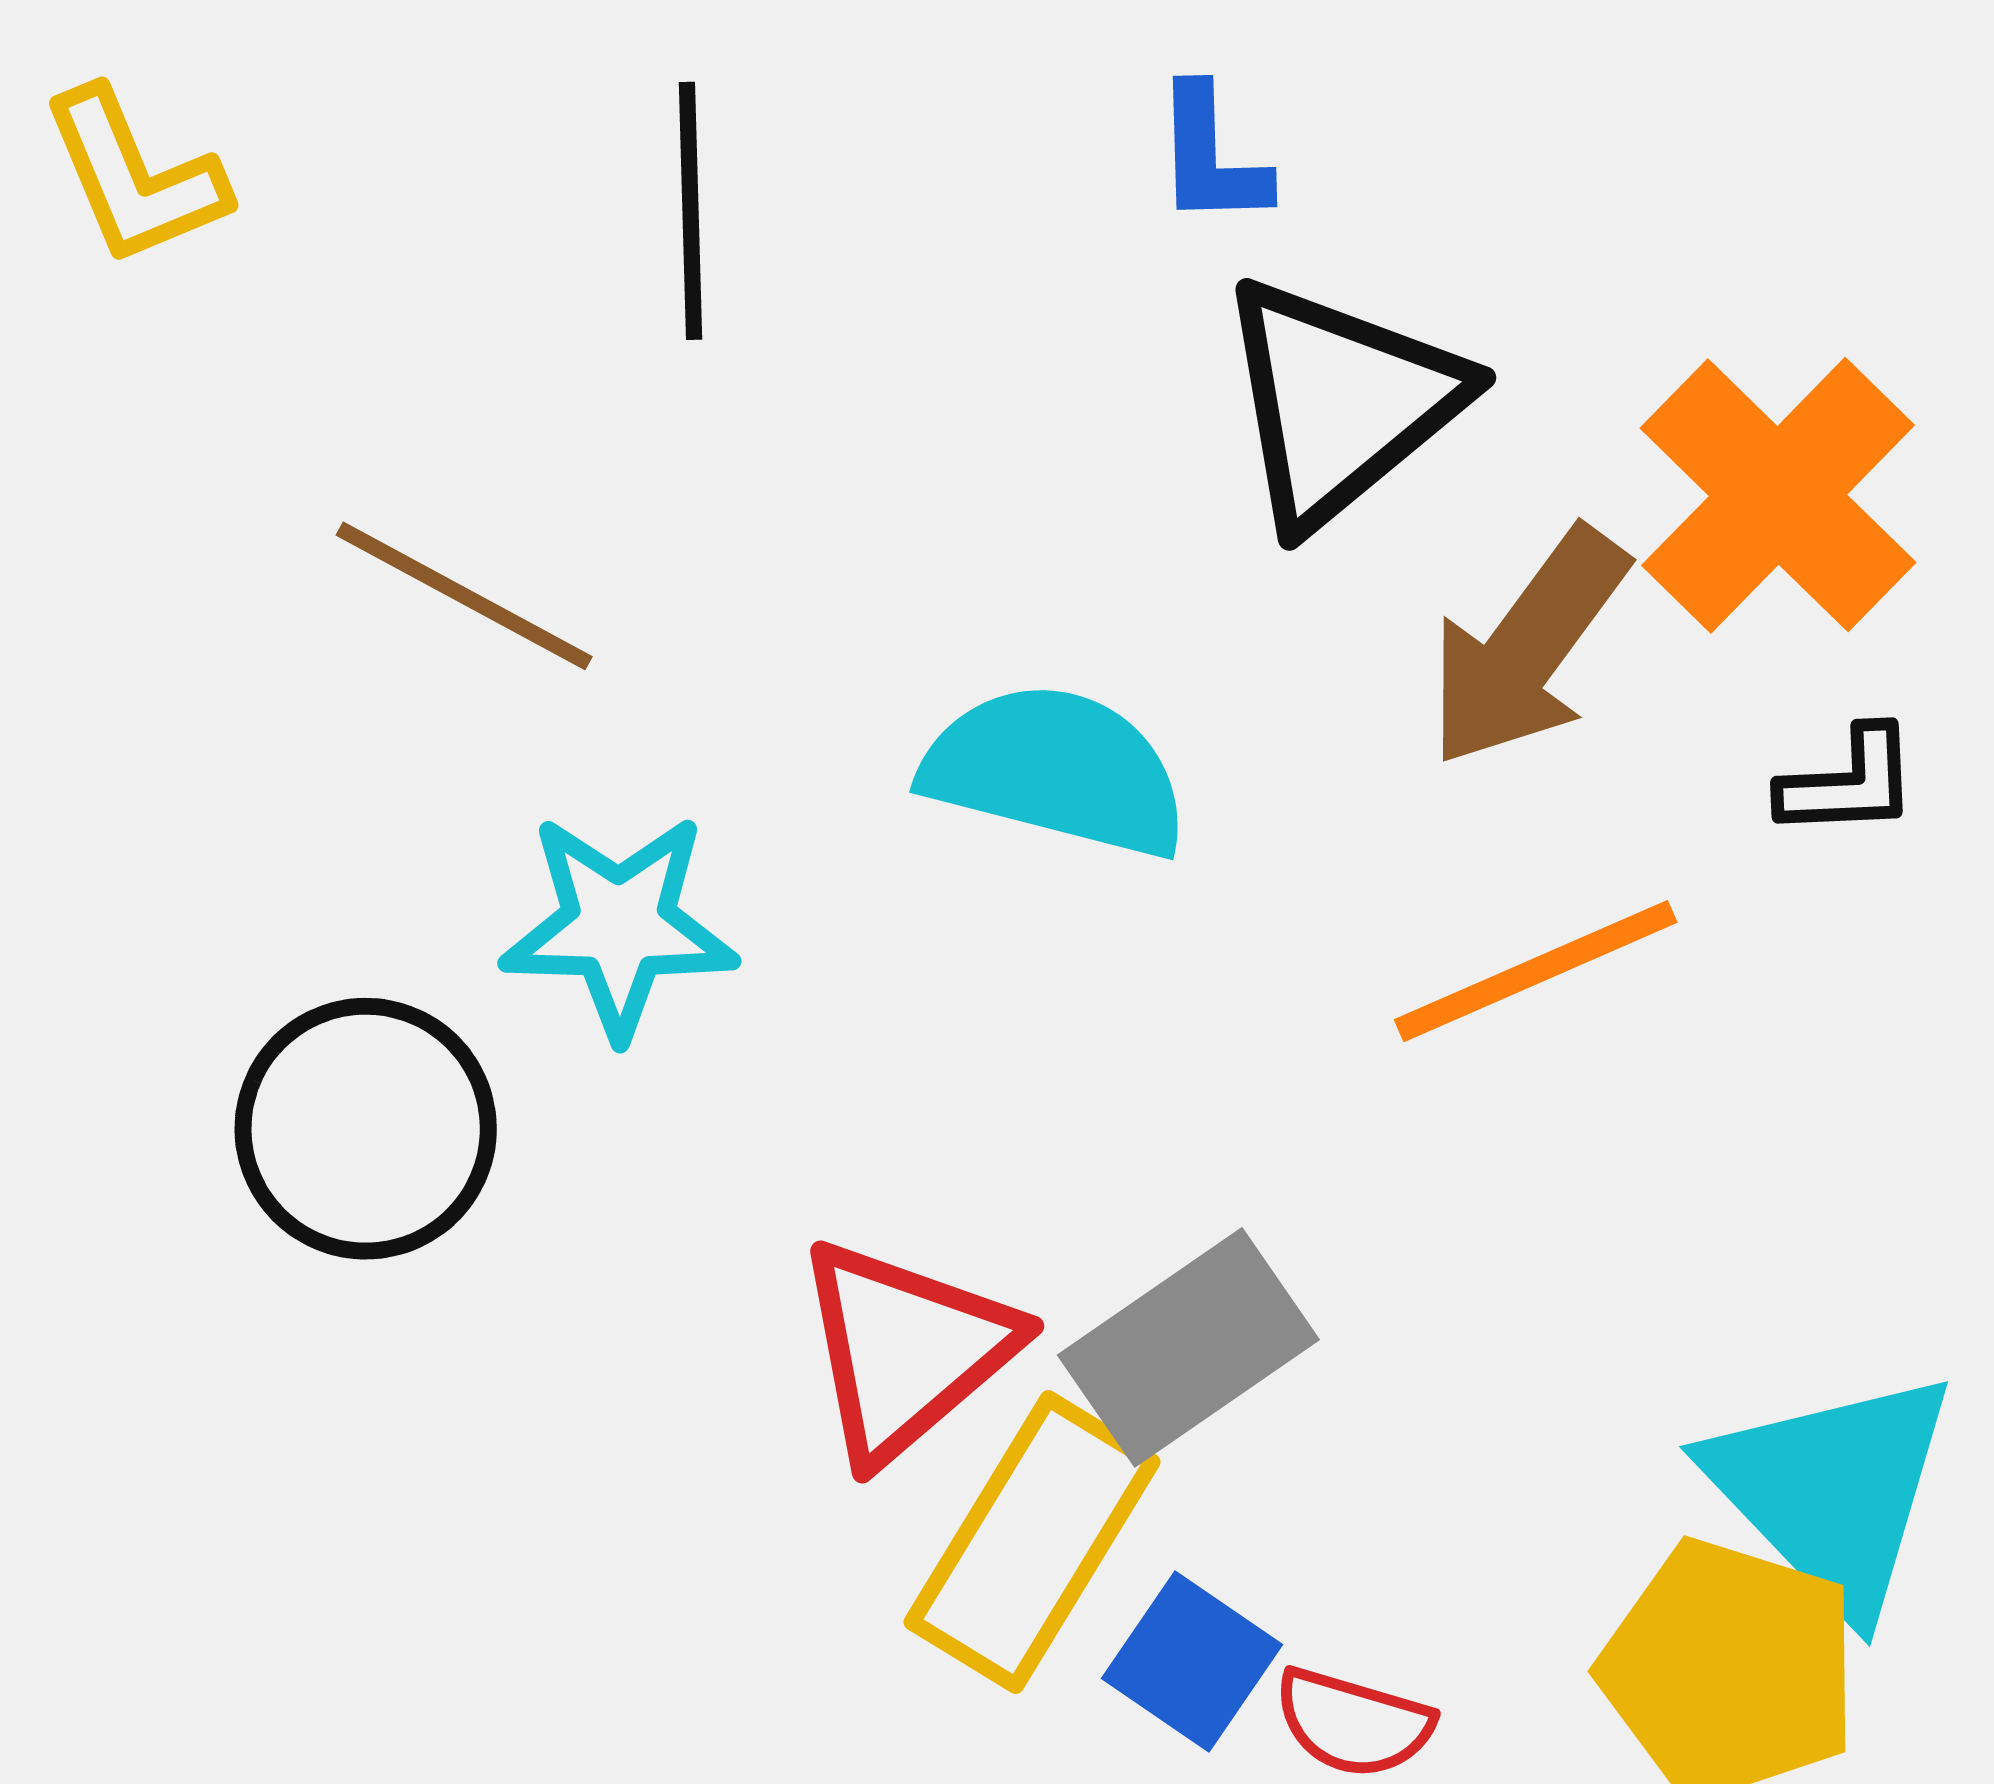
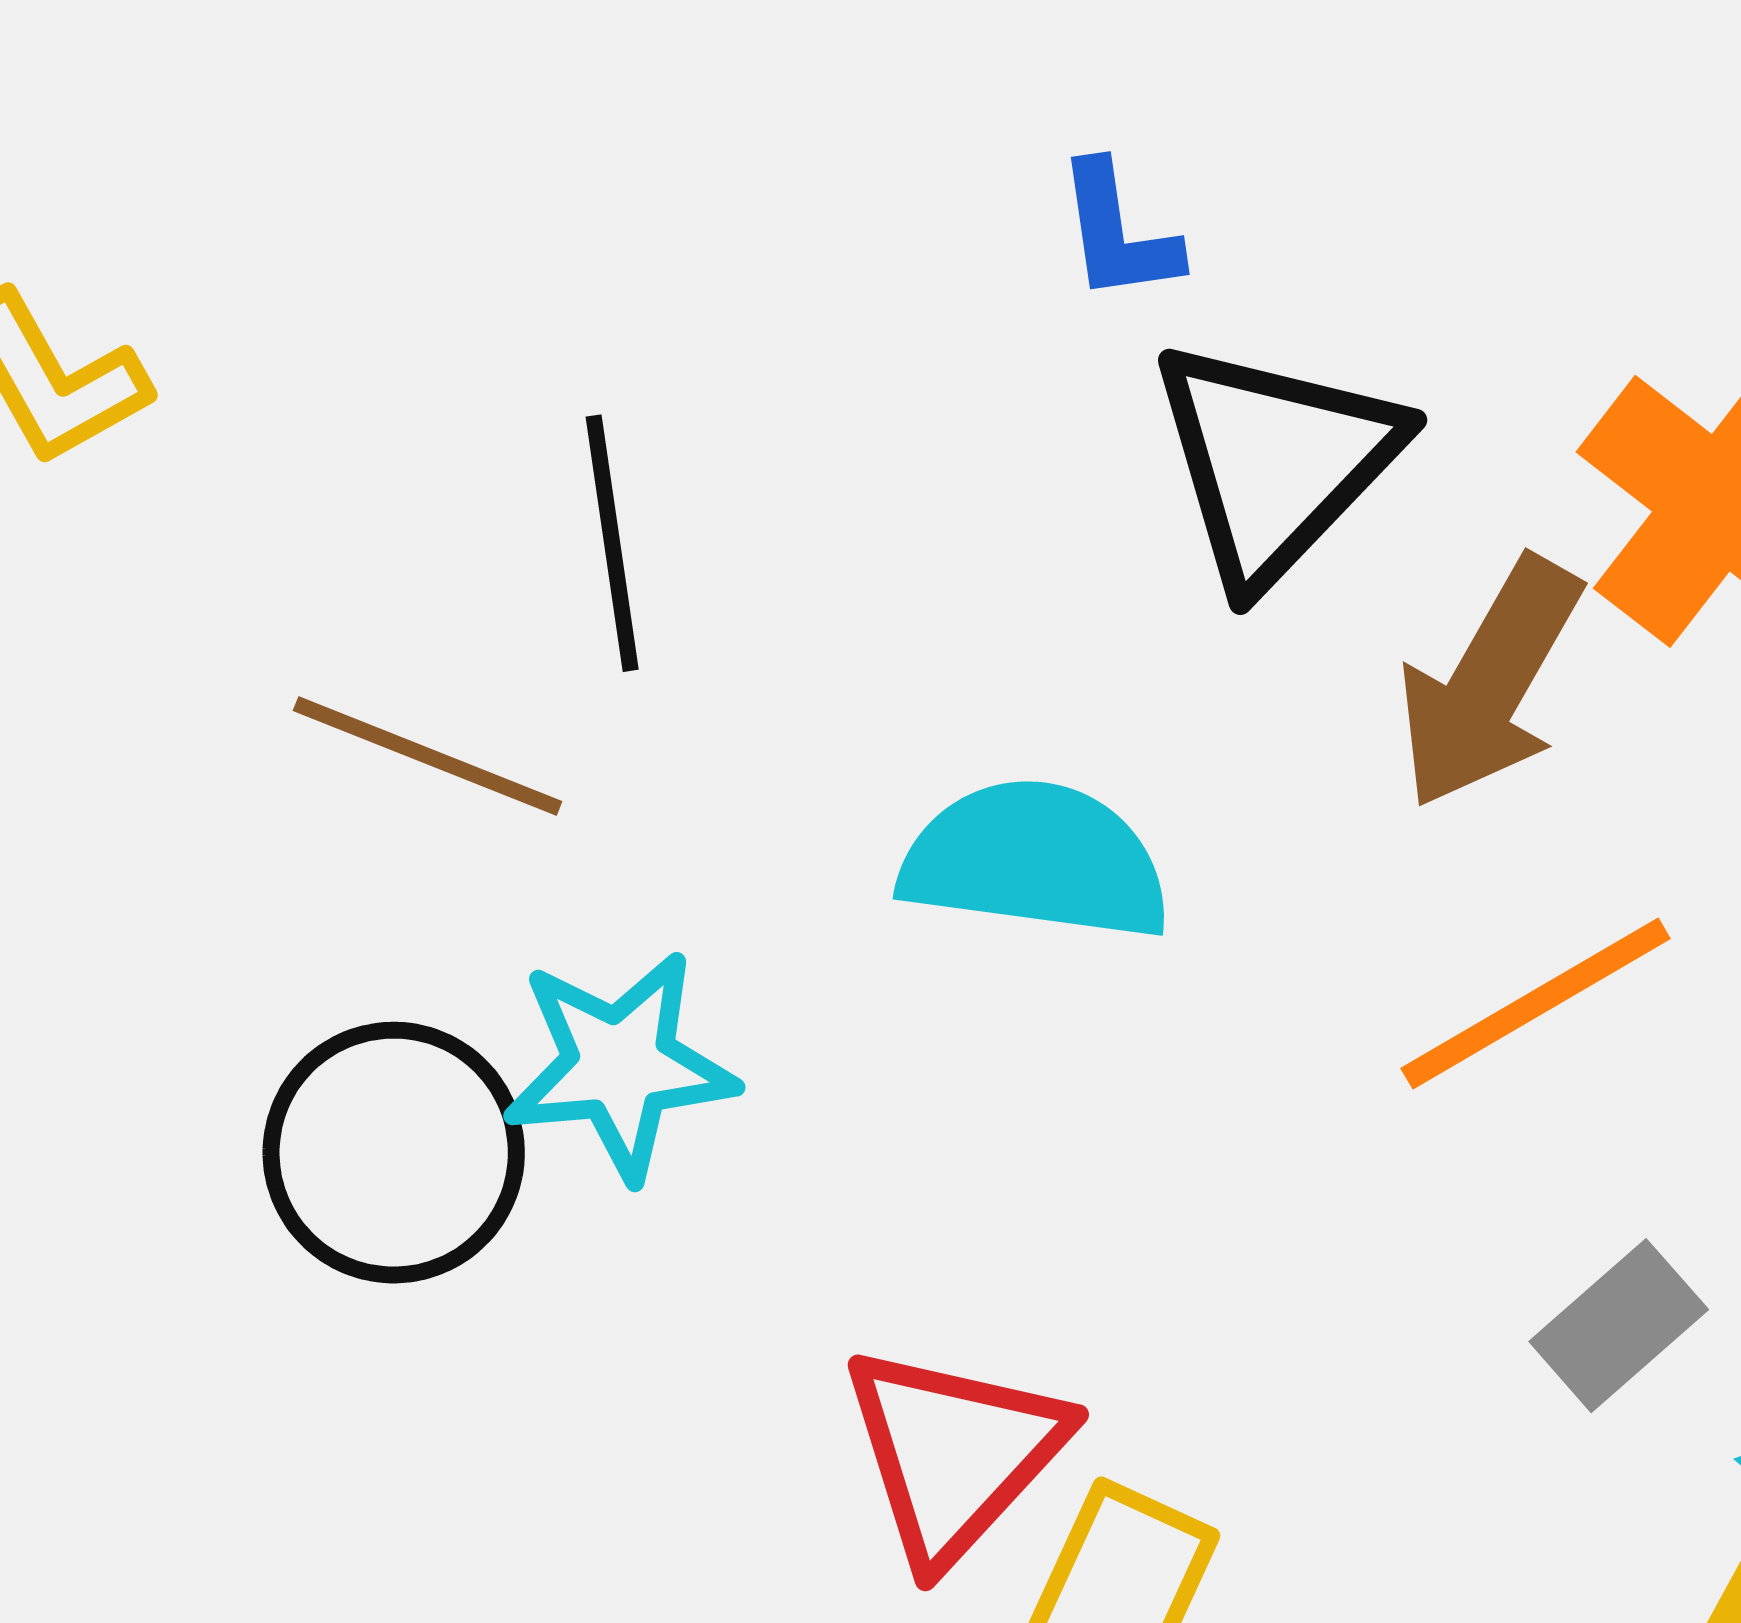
black line: (691, 211) -> (612, 543), moved
black circle: (366, 1129) -> (394, 1153), moved
gray rectangle: (1188, 1347) -> (1619, 1326), moved, size x0.7

